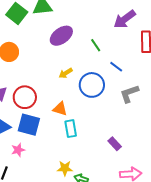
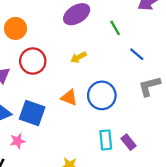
blue circle: (92, 85) -> (102, 95), moved
red circle: (25, 97) -> (33, 61), moved
cyan rectangle: (71, 129) -> (106, 140), moved

